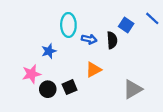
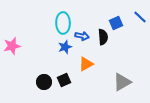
blue square: (126, 25) -> (116, 23), turned 32
blue star: (49, 51) -> (65, 47), moved
pink star: (31, 74) -> (12, 46), moved

